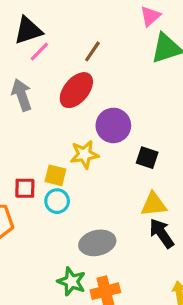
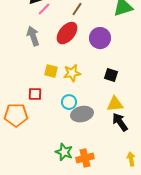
purple circle: (113, 125) -> (100, 38), moved
yellow square: (55, 175) -> (51, 71), moved
cyan circle: (57, 201) -> (69, 102), moved
gray ellipse: (97, 243) -> (82, 114), moved

